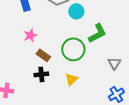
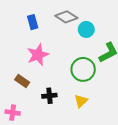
pink star: (30, 35) -> (38, 55), size x1.5
brown rectangle: (43, 55) -> (22, 81), moved

